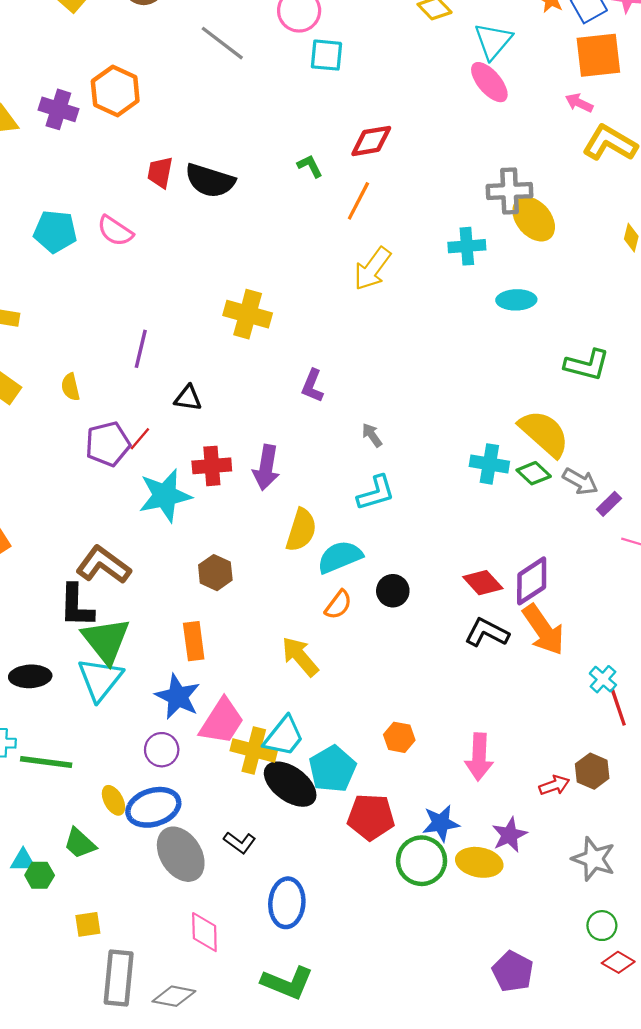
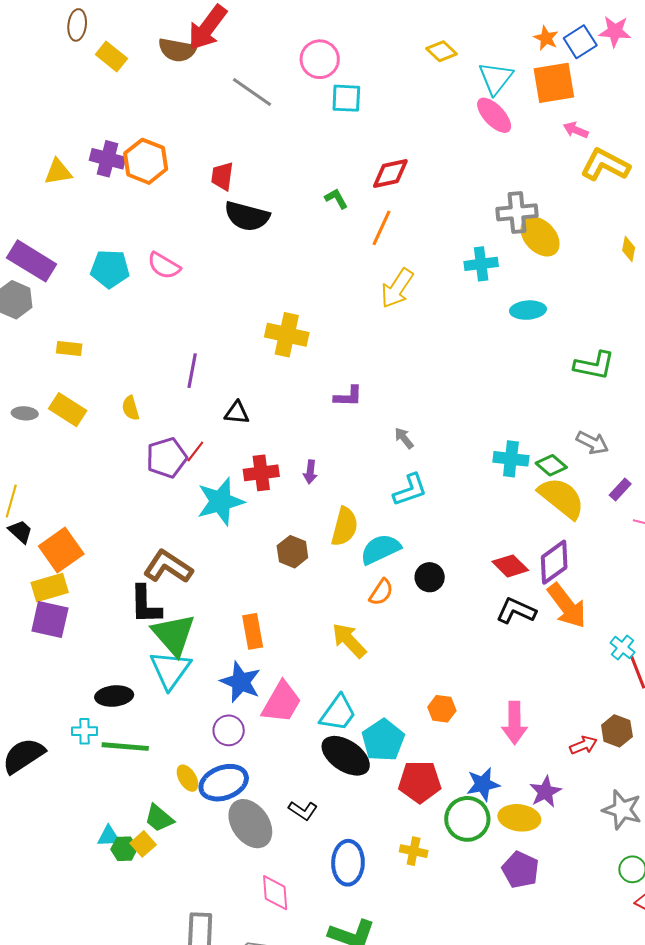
orange square: (598, 55) -> (554, 83), moved
orange hexagon: (115, 91) -> (146, 161), moved
red trapezoid: (160, 172) -> (222, 176), moved
purple L-shape: (312, 386) -> (348, 396), turned -108
yellow semicircle: (544, 433) -> (562, 498), moved
purple arrow: (266, 468) -> (310, 472), size x0.6
gray arrow: (580, 481) -> (592, 443), moved
brown hexagon: (215, 573) -> (292, 552), moved
black ellipse: (30, 676) -> (114, 696), moved
yellow cross: (254, 750) -> (414, 851), moved, size x0.7
yellow square: (88, 924) -> (143, 844), moved, turned -30
purple pentagon: (513, 971) -> (520, 870), moved

